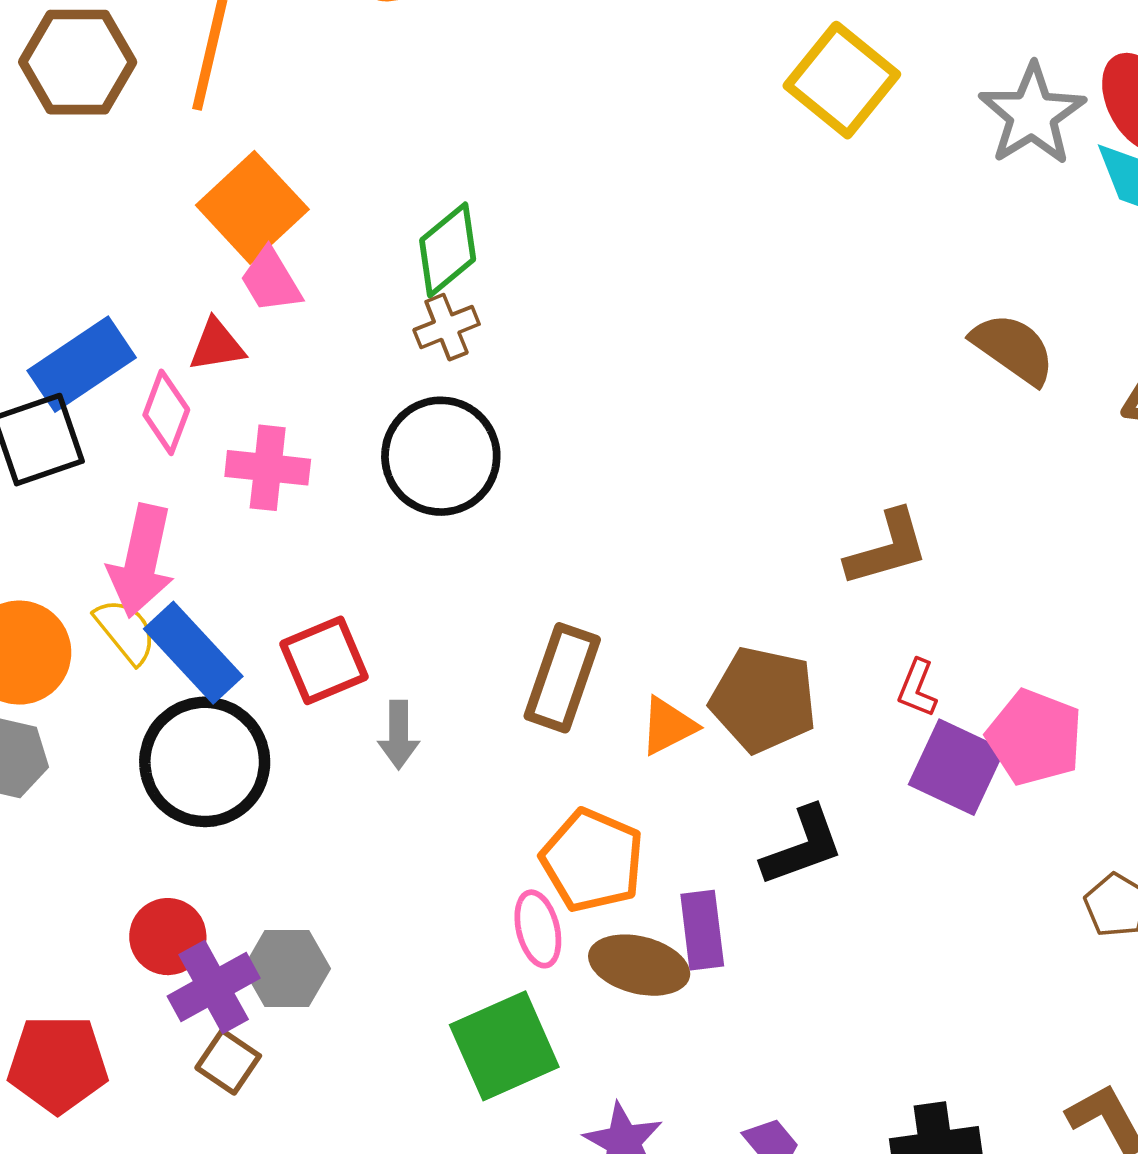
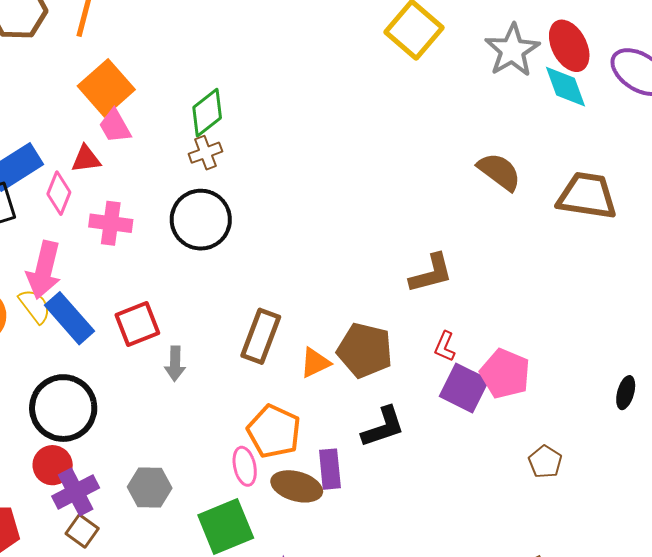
black circle: (205, 762) -> (63, 408), moved
gray hexagon: (287, 968) -> (150, 487), moved

